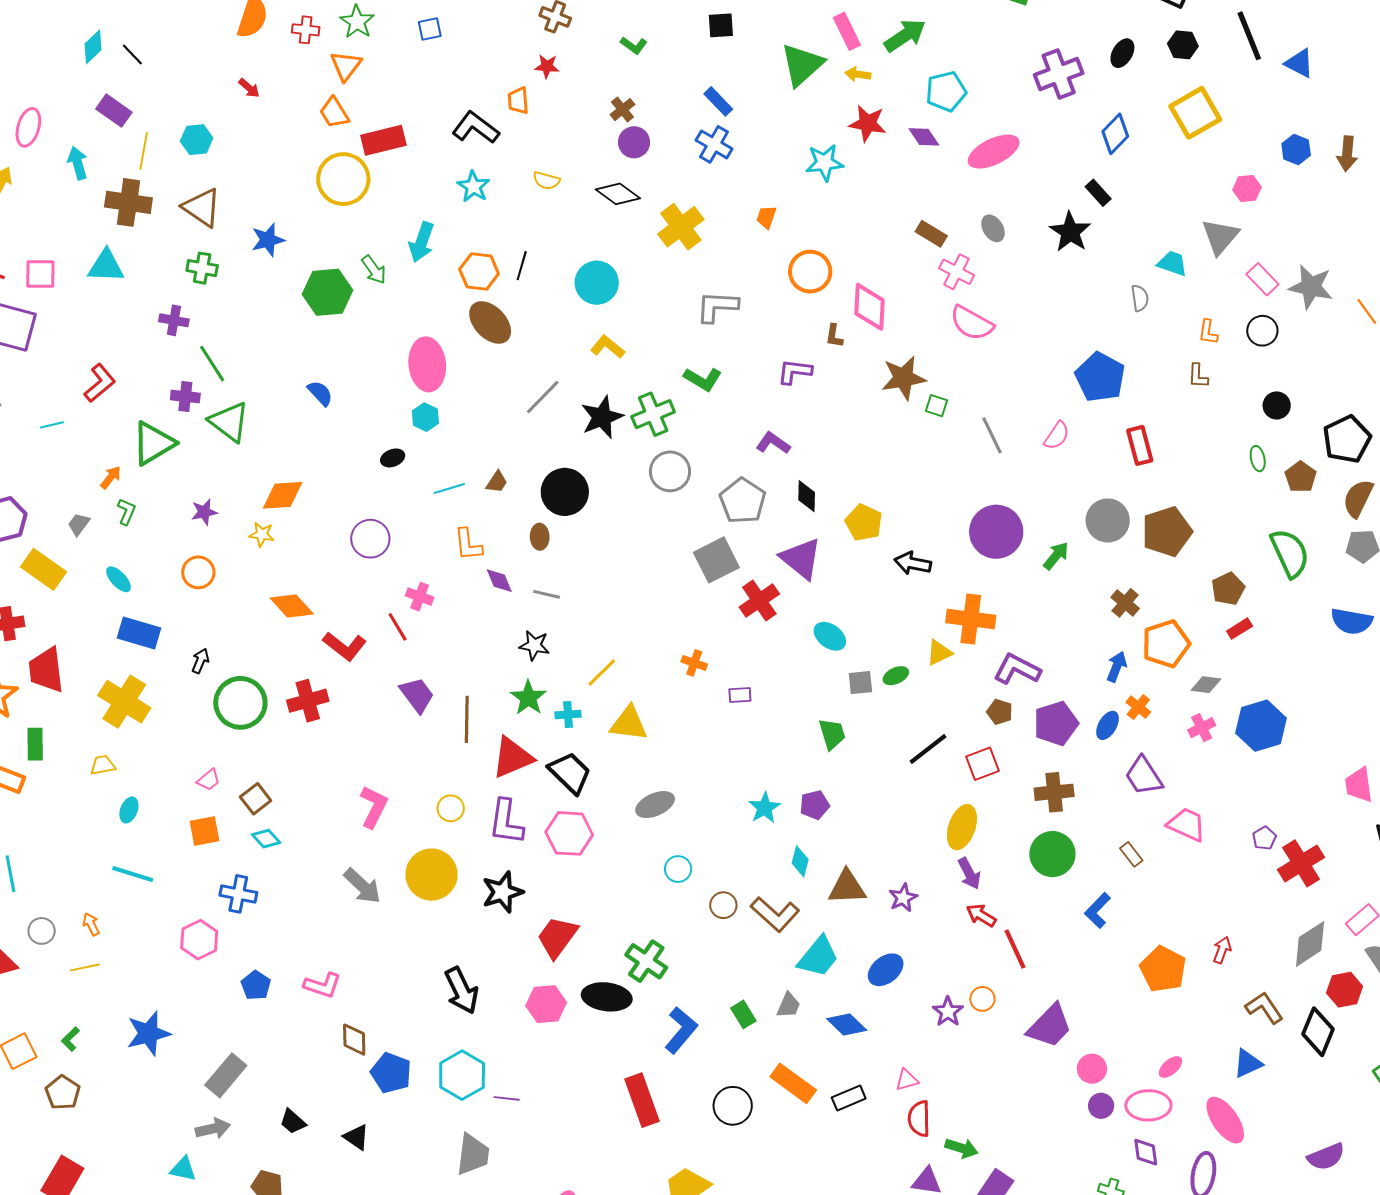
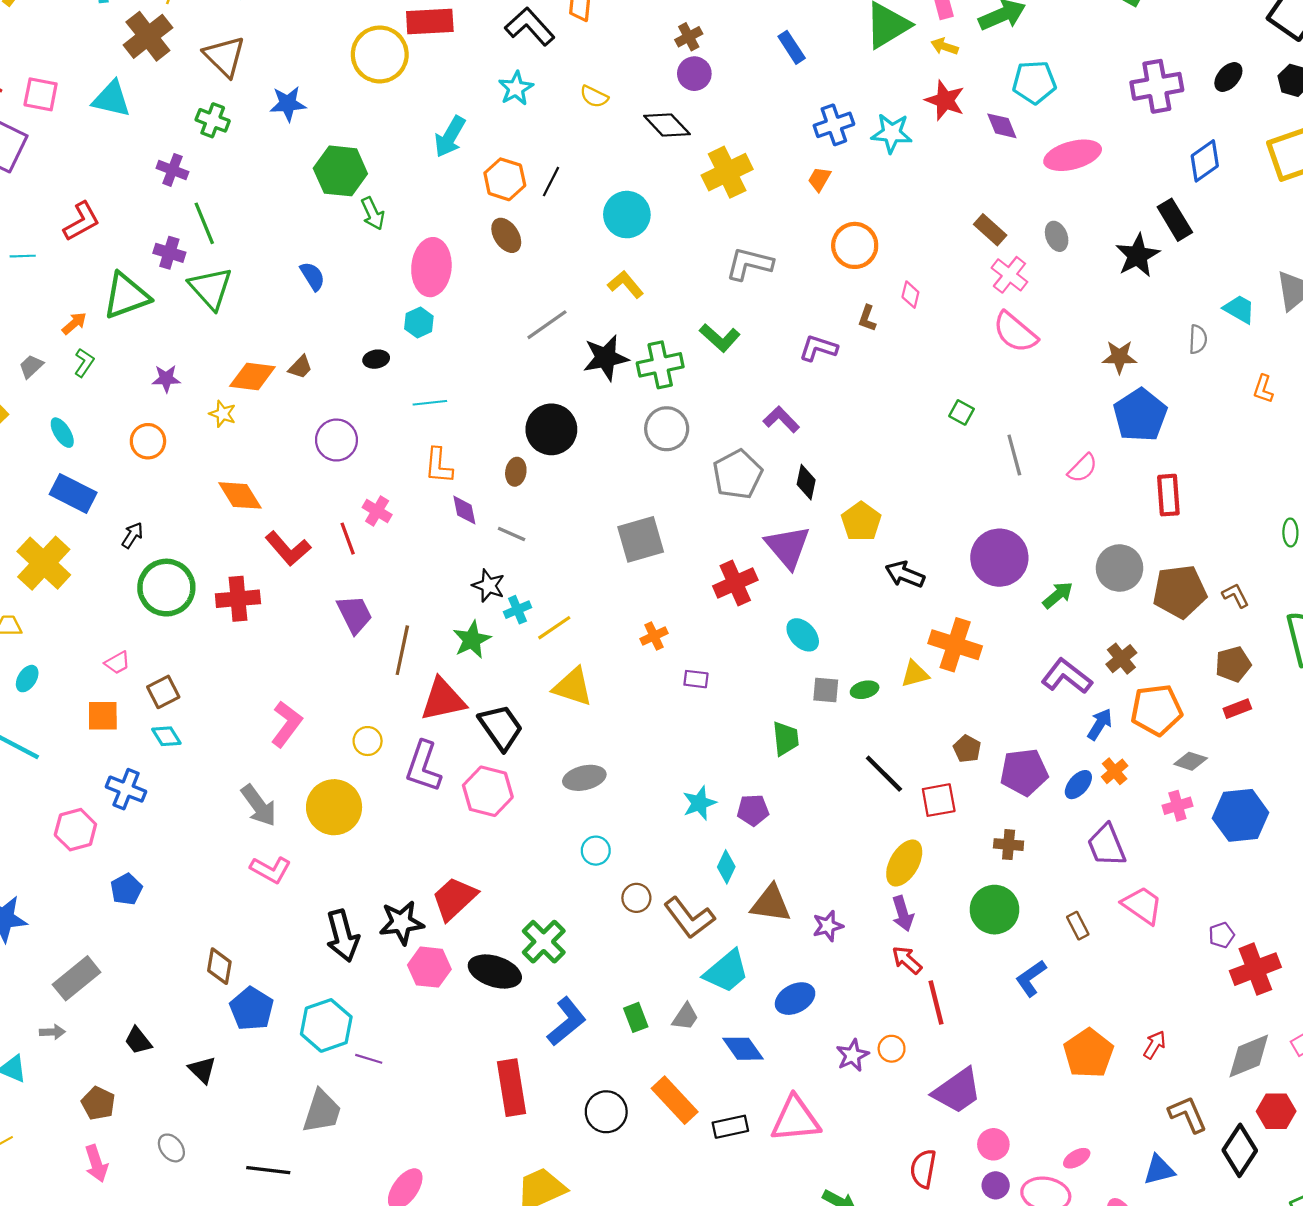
blue cross: (714, 144) -> (834, 125), moved, turned 30
black rectangle: (1098, 193) -> (1175, 220), size x1.4
brown cross: (128, 202) -> (148, 36), turned 33
green arrow: (374, 270) -> (373, 214), moved
pink diamond: (870, 307) -> (910, 295), size x0.5
brown ellipse: (490, 322) -> (506, 235), size x0.7
brown L-shape: (1198, 376) -> (1236, 595), moved, turned 140
brown star: (903, 378) -> (1119, 357), moved, size x0.7
brown trapezoid: (497, 482) -> (300, 367), moved
gray square: (716, 560) -> (641, 539), moved
orange cross: (694, 663) -> (654, 636), turned 35
purple L-shape: (1017, 669) -> (1067, 676), moved
cyan cross: (568, 715) -> (517, 610), moved, turned -30
black line: (928, 749) -> (884, 774), turned 72
brown cross: (1054, 792) -> (1009, 845), size x0.7
black star: (503, 892) -> (401, 923), moved
pink L-shape: (323, 985) -> (271, 870), moved
pink triangle: (907, 1080) -> (795, 1119), size x2.0
red semicircle: (919, 1119) -> (923, 1169), moved
gray arrow: (213, 1129) -> (52, 1032), size x0.7

